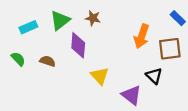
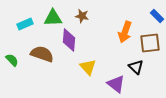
green triangle: (60, 20) -> (53, 18), turned 36
green semicircle: (18, 59) -> (12, 60), moved
brown semicircle: (48, 61) -> (42, 54), size x1.6

